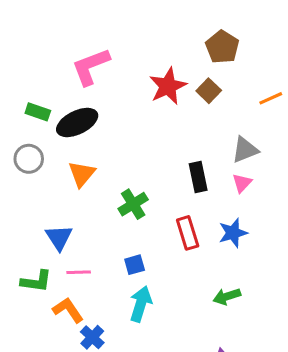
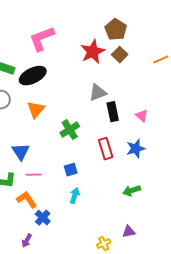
brown pentagon: (222, 47) -> (116, 30), moved
gray triangle: (245, 150) -> (98, 93), moved
pink triangle: (242, 183) -> (142, 116), turned -32
cyan arrow: (141, 304) -> (75, 196), size x0.7

